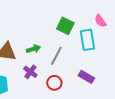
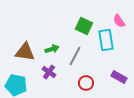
purple rectangle: (86, 77) -> (119, 77), moved
red circle: (54, 83) -> (86, 83), moved

